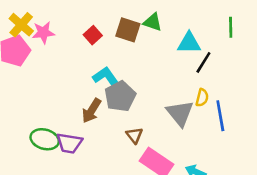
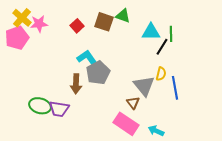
green line: (231, 27) -> (171, 34), moved
brown arrow: (91, 111) -> (76, 84), turned -30
brown triangle: (134, 135) -> (133, 103), moved

